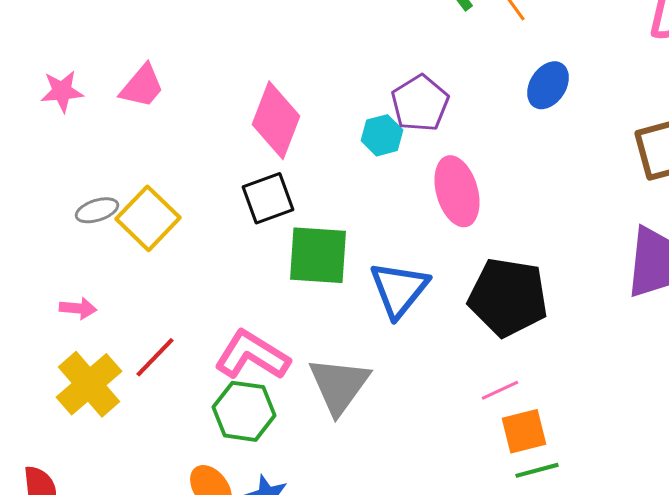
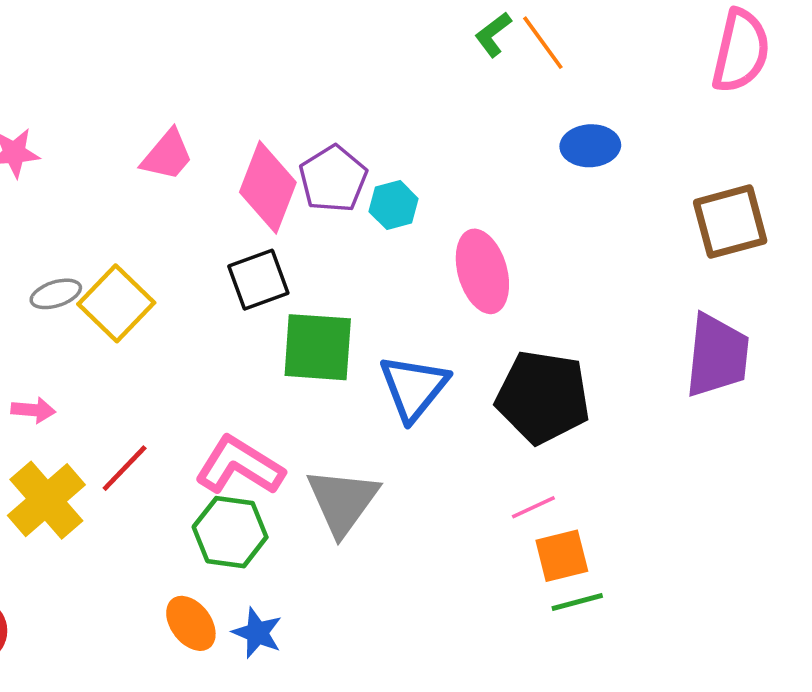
blue ellipse: (548, 85) -> (590, 146), turned 54
pink trapezoid: (142, 86) -> (167, 155), moved
purple pentagon: (420, 103) -> (333, 179), moved

